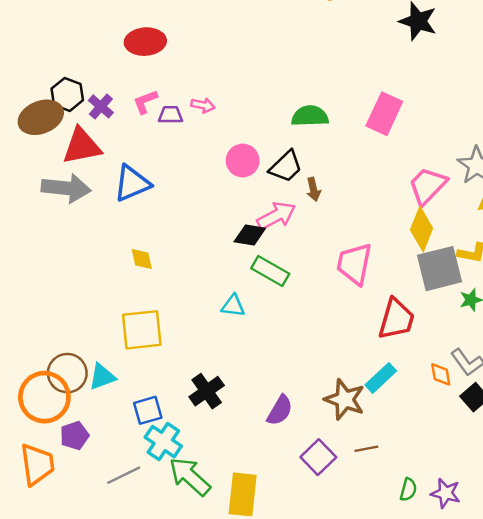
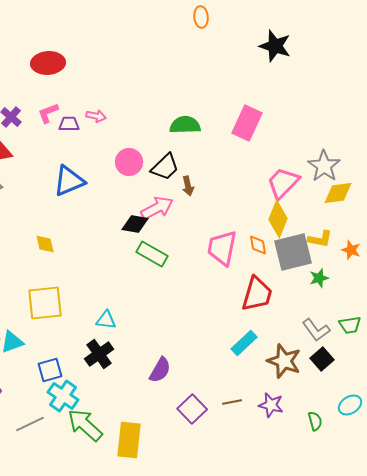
blue triangle: (132, 183) -> (69, 181), moved
cyan triangle: (233, 306) -> (106, 320), moved
orange diamond: (441, 374) -> (258, 245), moved
brown star: (345, 400) -> (284, 361), moved
green semicircle: (408, 490) -> (315, 421), moved, turned -30
purple star: (446, 493) -> (271, 405), moved

